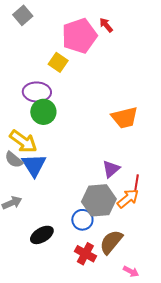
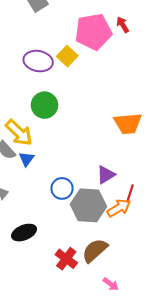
purple ellipse: (37, 92) -> (38, 61), moved
blue triangle: (34, 165) -> (26, 159), size x0.6
blue circle: (82, 220) -> (62, 188), moved

